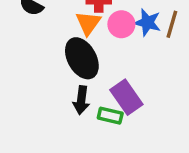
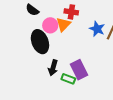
pink circle: (121, 24) -> (50, 25), moved
black ellipse: (82, 58) -> (40, 42), moved

